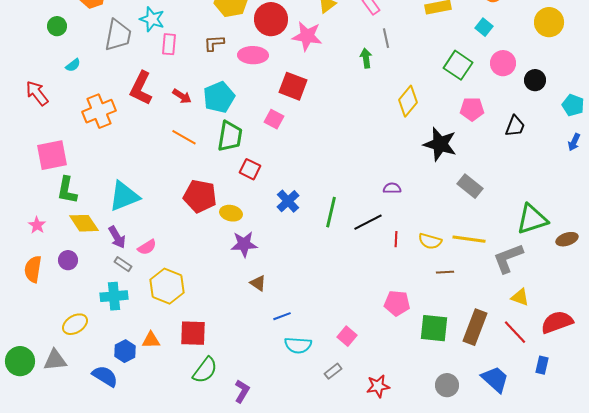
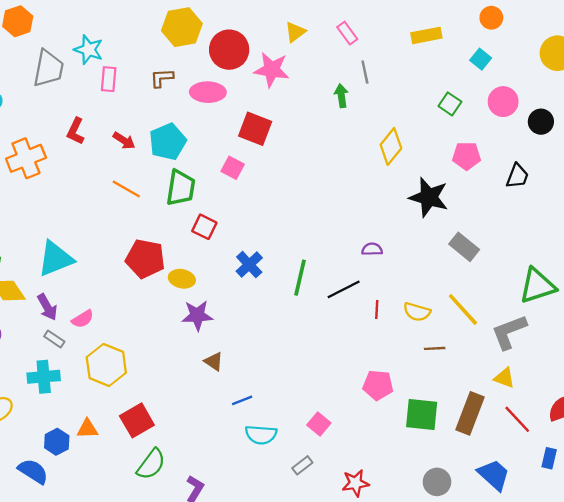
green square: (458, 65) -> (450, 104), size x0.7
red L-shape: (141, 88) -> (76, 131), size x0.7
yellow line: (469, 239) -> (463, 309), turned 40
yellow triangle: (520, 297) -> (504, 378), moved
red square: (193, 333) -> (137, 420), turned -32

